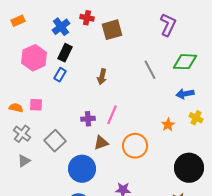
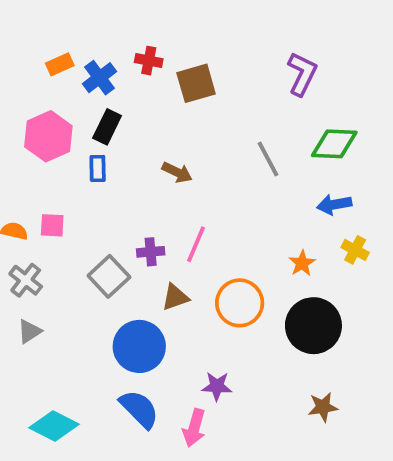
orange rectangle: (18, 21) -> (60, 64), moved
blue rectangle: (60, 75) -> (98, 168), turned -32
brown arrow: (102, 77) -> (177, 172), turned -77
gray square: (55, 141) -> (109, 276), moved
black circle: (189, 168) -> (313, 326), moved

